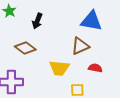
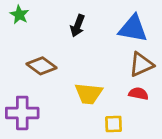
black arrow: (37, 21) -> (78, 26), moved
brown triangle: (80, 46) -> (141, 64), moved

